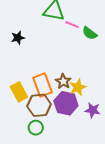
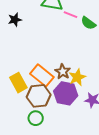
black star: (18, 38) -> (15, 20), moved
orange rectangle: (42, 85) -> (42, 75), turned -30

